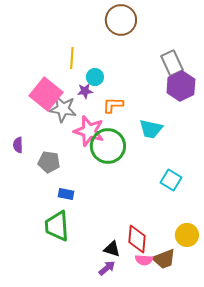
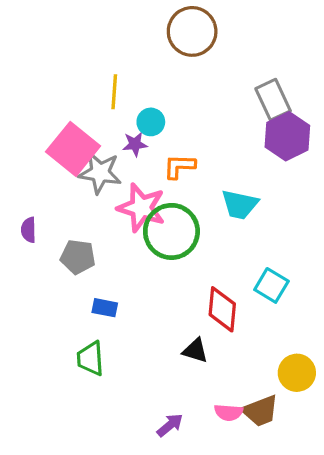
green trapezoid: (57, 226) -> (90, 358), size x0.7
red diamond: (137, 239) -> (222, 309), moved
black triangle: (112, 249) -> (195, 351), moved

